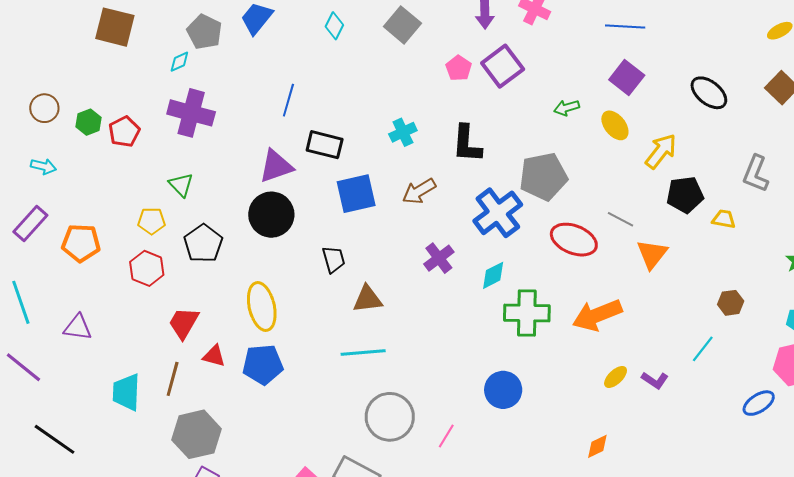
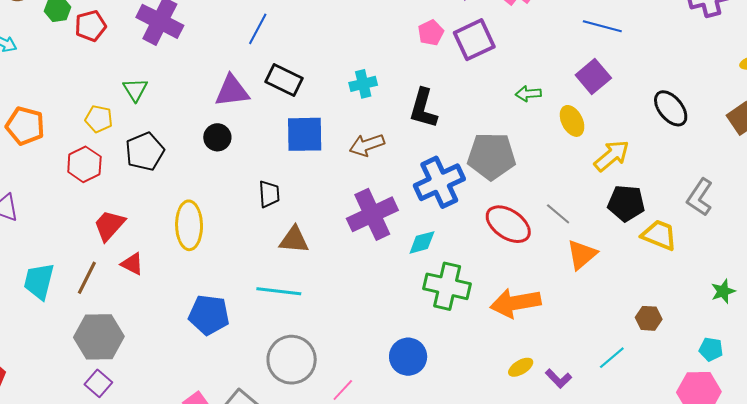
black circle: (271, 215) -> (217, 137), size x0.6
yellow trapezoid: (724, 219) -> (659, 235), size x1.5
purple cross: (439, 258) -> (372, 214), size x1.6
blue pentagon: (263, 365) -> (209, 315), moved

